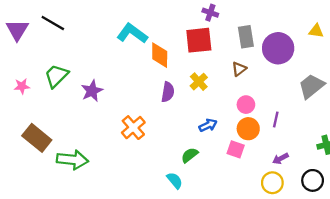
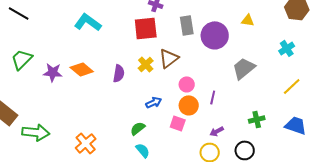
orange diamond: (160, 55) -> (82, 69), moved, turned -50
brown triangle: (239, 69) -> (169, 58), moved, size x1.5
purple star: (92, 91) -> (53, 72), turned 30
orange cross: (133, 128) -> (86, 143), moved
cyan semicircle: (175, 180) -> (143, 150), moved

